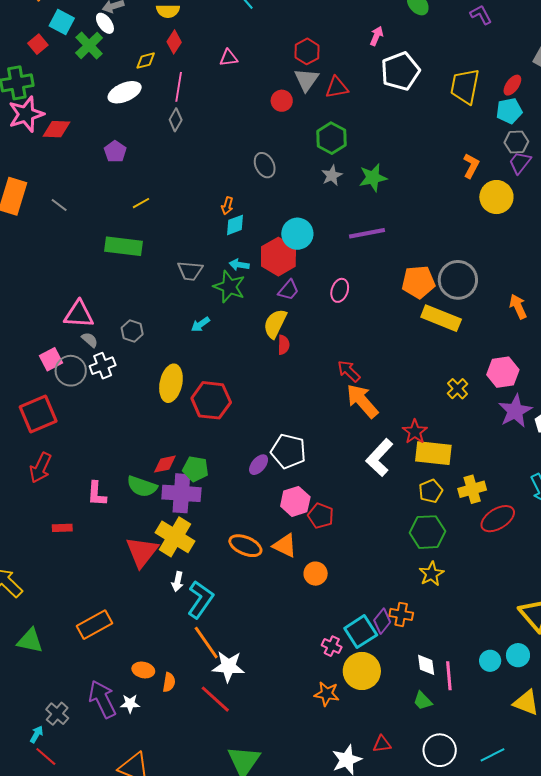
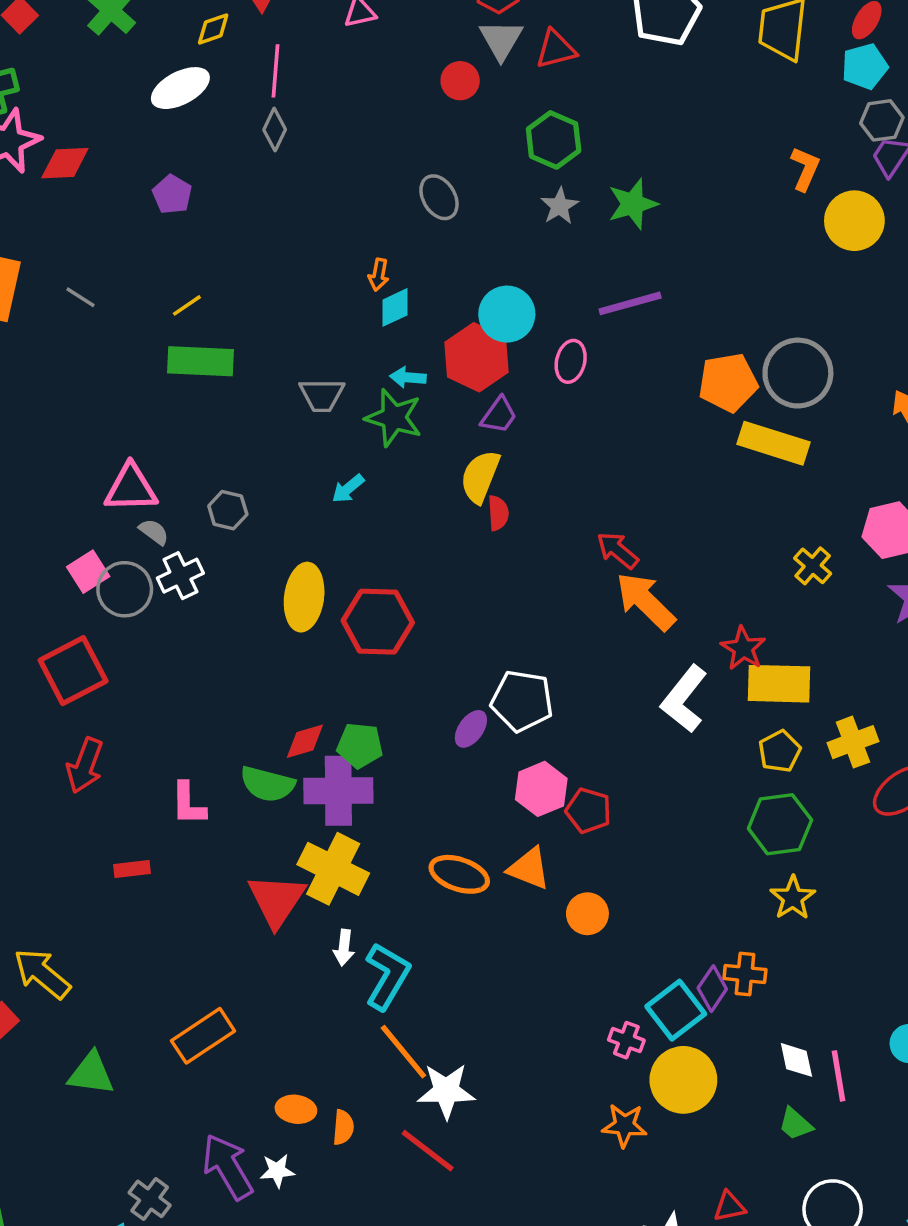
yellow line: (141, 203) -> (187, 305), moved
pink ellipse: (340, 290) -> (571, 361), moved

